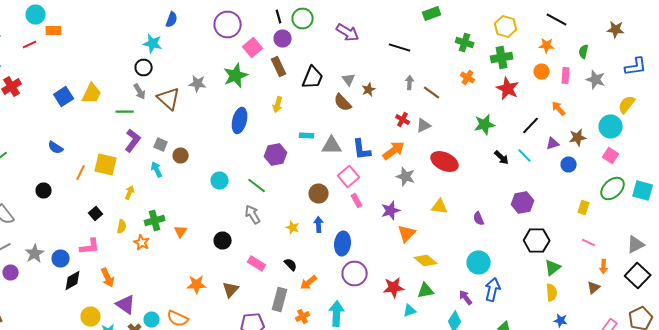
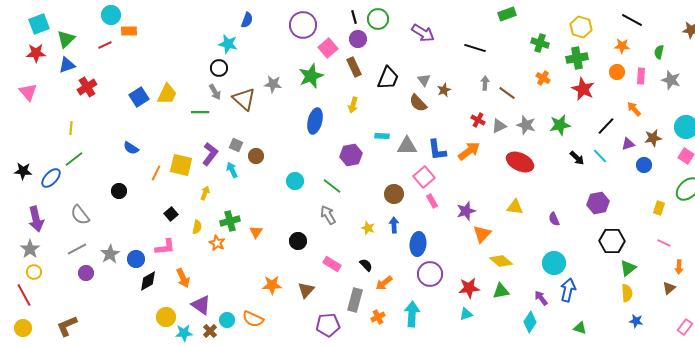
purple L-shape: (133, 140) -> (210, 154), moved
gray star: (406, 176) -> (526, 125), moved
cyan triangle: (410, 310) -> (466, 314), moved

